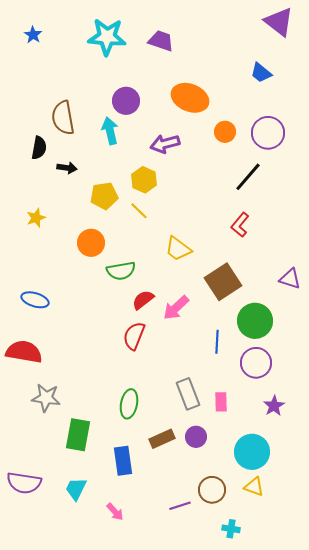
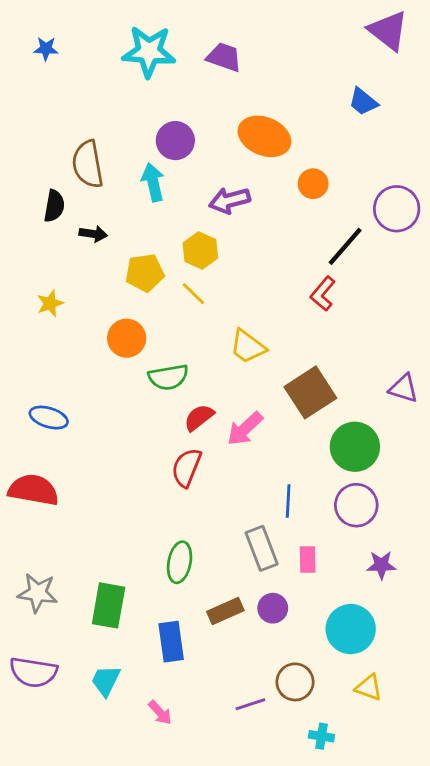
blue star: (33, 35) -> (46, 49), turned -30
purple circle: (268, 133) -> (397, 209), moved
red L-shape: (240, 225) -> (323, 294), moved
blue line: (217, 342) -> (288, 501), moved
gray star: (46, 398) -> (38, 593), moved
purple star: (274, 406) -> (381, 565), turned 30
yellow triangle: (254, 487) -> (369, 688), moved

